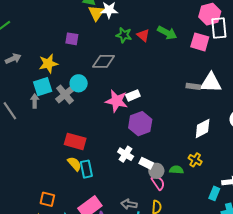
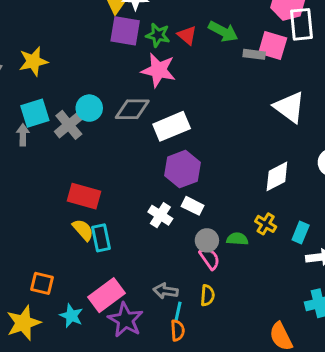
purple square: (72, 39) -> (125, 31), moved, size x1.5
gray diamond: (104, 61) -> (132, 109), moved
yellow star: (48, 64) -> (33, 61), moved
white triangle: (211, 83) -> (290, 107), turned 35
gray rectangle: (193, 86) -> (254, 54), moved
white rectangle: (133, 95) -> (172, 126), size x1.6
pink star: (117, 101) -> (159, 70), moved
white rectangle: (146, 163) -> (193, 206), moved
cyan rectangle: (214, 193) -> (301, 233), moved

